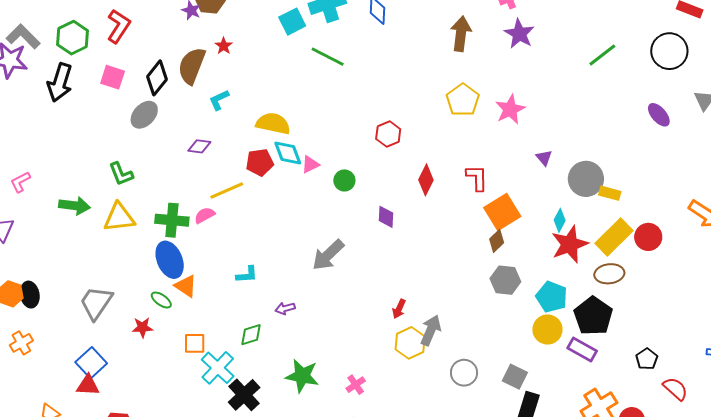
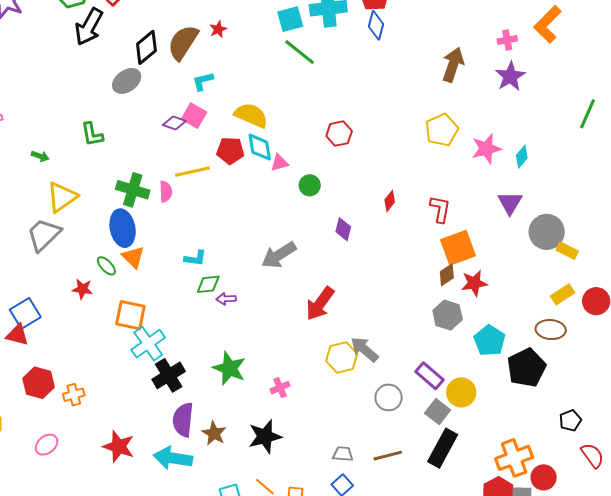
green line: (602, 55) -> (587, 114), turned -40
green line: (328, 57) -> (300, 52), moved
pink square: (113, 77) -> (194, 116), moved
black arrow: (60, 82) -> (89, 27), moved
red hexagon: (388, 134) -> (339, 134), moved
purple triangle: (544, 158) -> (510, 203), size x1.5
red diamond: (426, 180) -> (390, 201), size x0.7
green arrow: (74, 206) -> (40, 156), size x0.6
pink semicircle: (205, 215) -> (166, 192), turned 105
yellow triangle: (119, 217) -> (62, 197), moved, turned -40
cyan diamond: (560, 220) -> (522, 157), moved
yellow rectangle: (614, 237) -> (563, 294), size x0.6
red star: (570, 244) -> (474, 283), moved, size x0.7
gray trapezoid: (96, 303) -> (44, 235), moved
red arrow: (399, 309) -> (320, 304), moved, size x1.8
yellow circle: (547, 329) -> (461, 392), moved
gray arrow: (431, 330) -> (364, 349), turned -84
green diamond: (251, 335) -> (208, 284), moved
orange square: (195, 343) -> (130, 315), size x1.4
purple rectangle: (582, 350) -> (429, 376), moved

